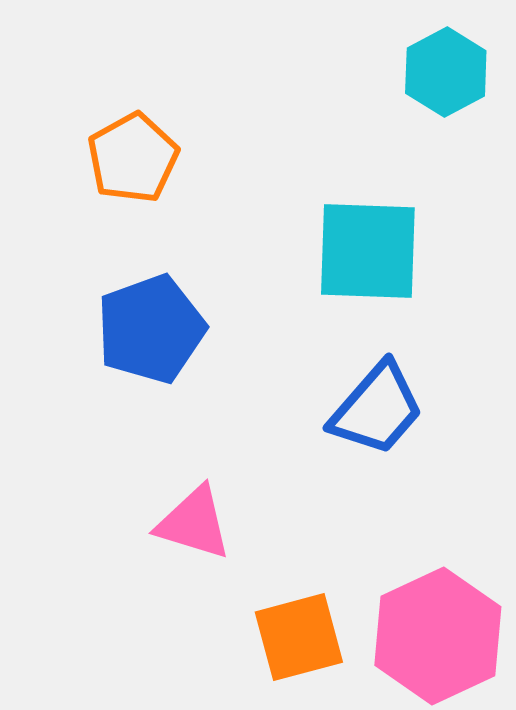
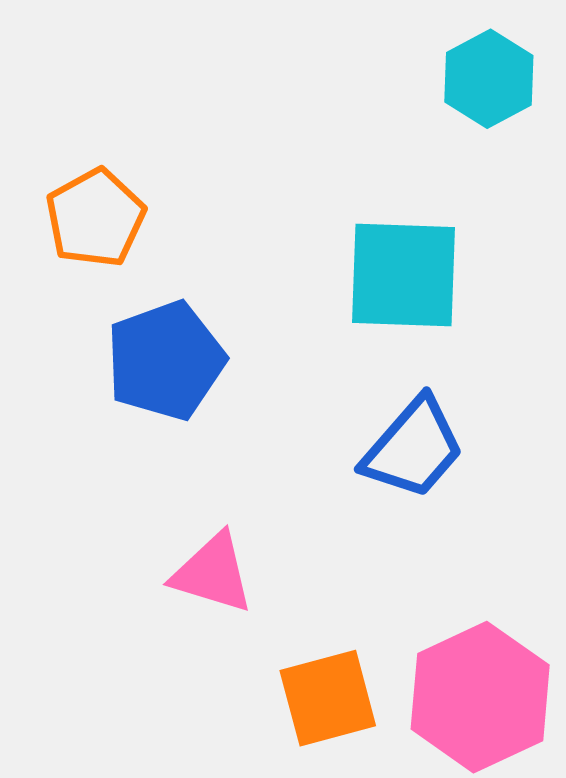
orange pentagon: (133, 158) -> (95, 218), moved

